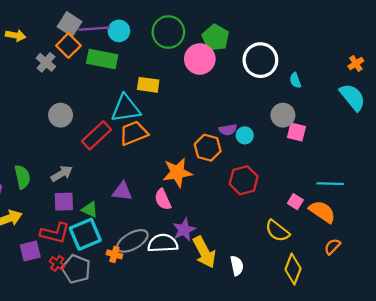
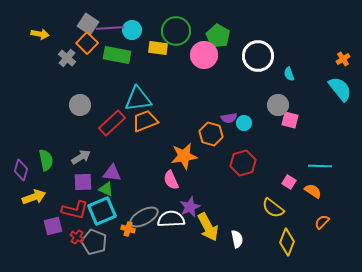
yellow rectangle: (148, 85) -> (158, 48), moved
purple triangle: (122, 192) -> (112, 173), moved
orange semicircle: (322, 212) -> (313, 191), size x0.7

